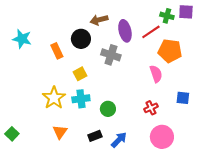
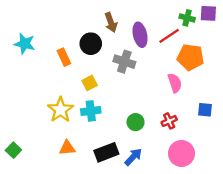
brown arrow: (99, 20) -> (111, 22), turned -96
green circle: (108, 109) -> (136, 122), moved
orange triangle: (60, 132) -> (67, 148), turned 49
black rectangle: (95, 136) -> (106, 152), size x1.5

